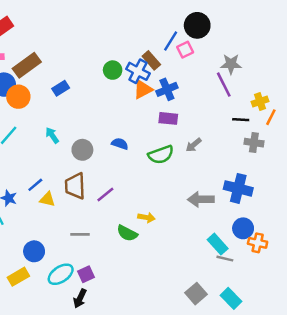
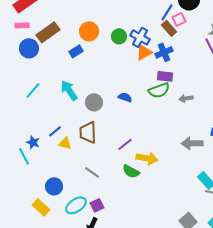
brown rectangle: (151, 60) -> (169, 28), moved
orange circle: (18, 97) -> (89, 31), moved
cyan arrow: (52, 135) -> (69, 90), size x1.5
gray arrow: (194, 145) -> (186, 98), turned 32
green semicircle: (161, 155) -> (159, 90), moved
purple line: (105, 195) -> (125, 144), moved
yellow arrow: (146, 217) -> (147, 158), size x1.5
gray line: (80, 234) -> (92, 172), turned 35
yellow rectangle: (18, 277) -> (41, 207), turned 72

